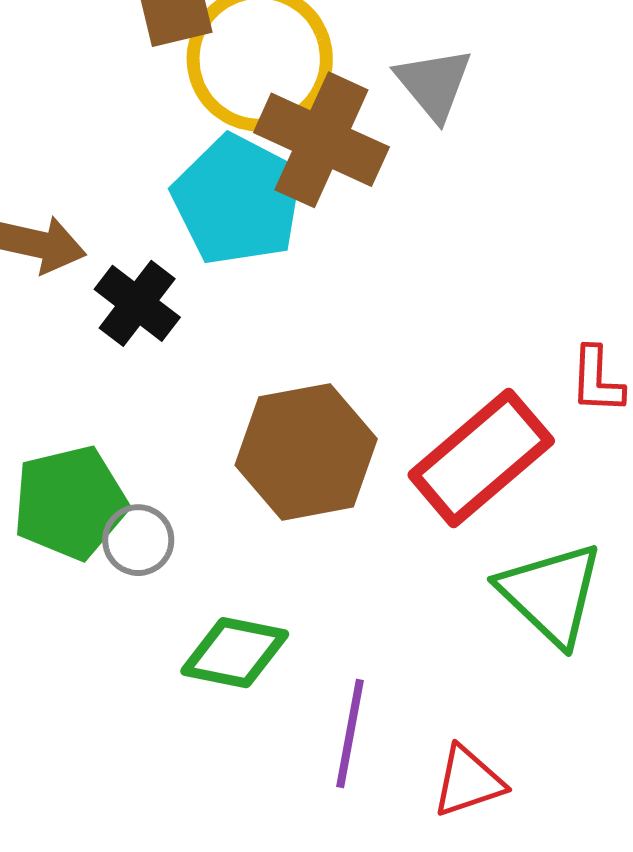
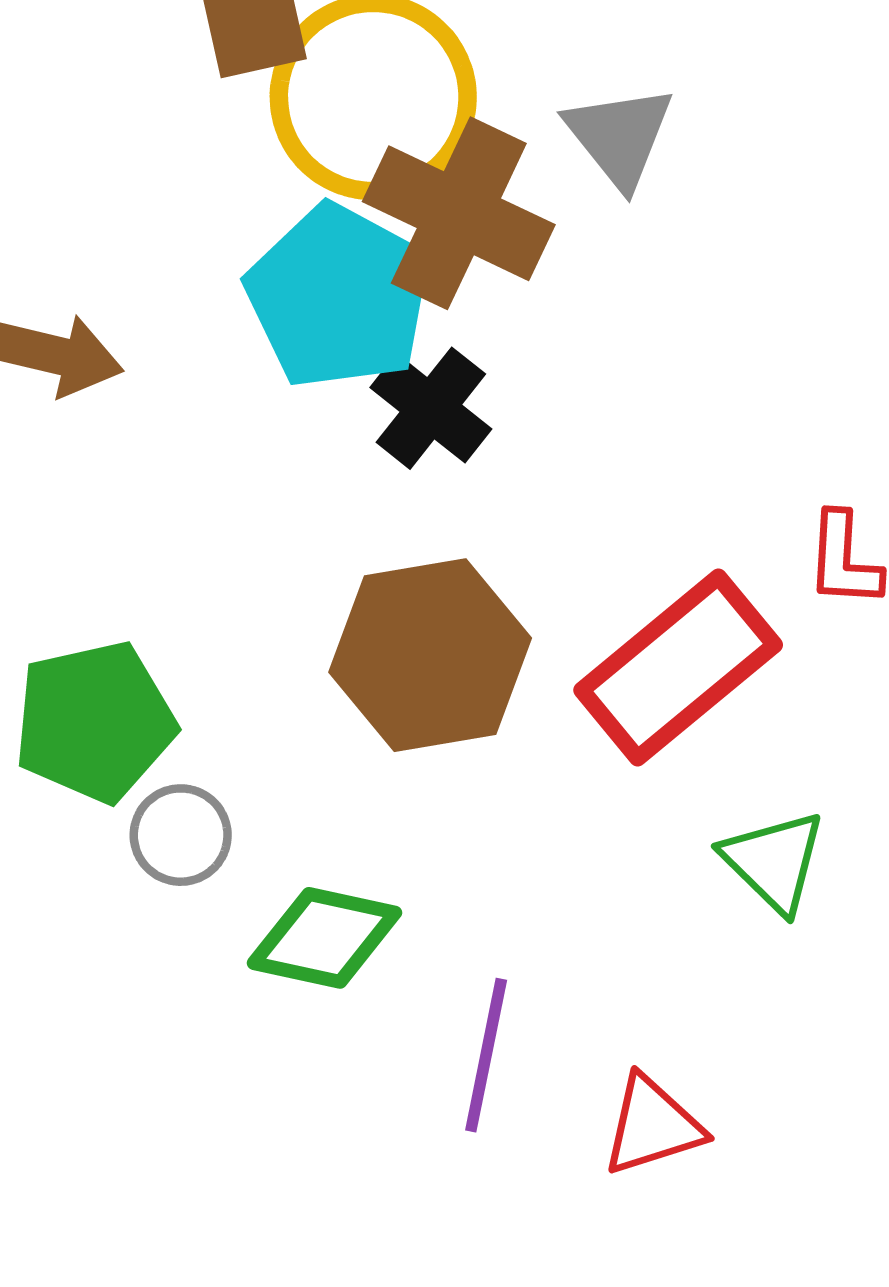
black cross: (137, 303) -> (431, 408), moved
gray circle: (138, 540) -> (181, 835), moved
green triangle: (551, 594) -> (774, 861), size x0.7

